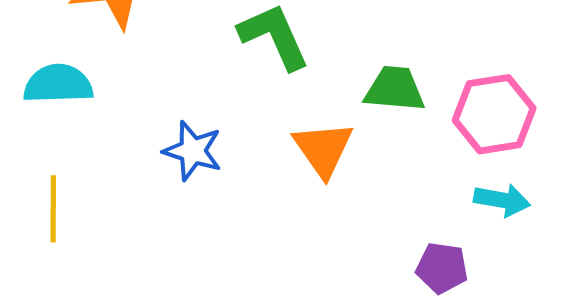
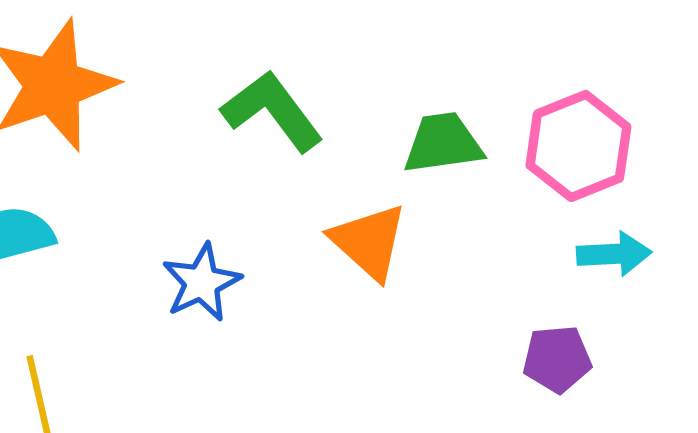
blue star: (193, 151) -> (202, 282), turned -30

